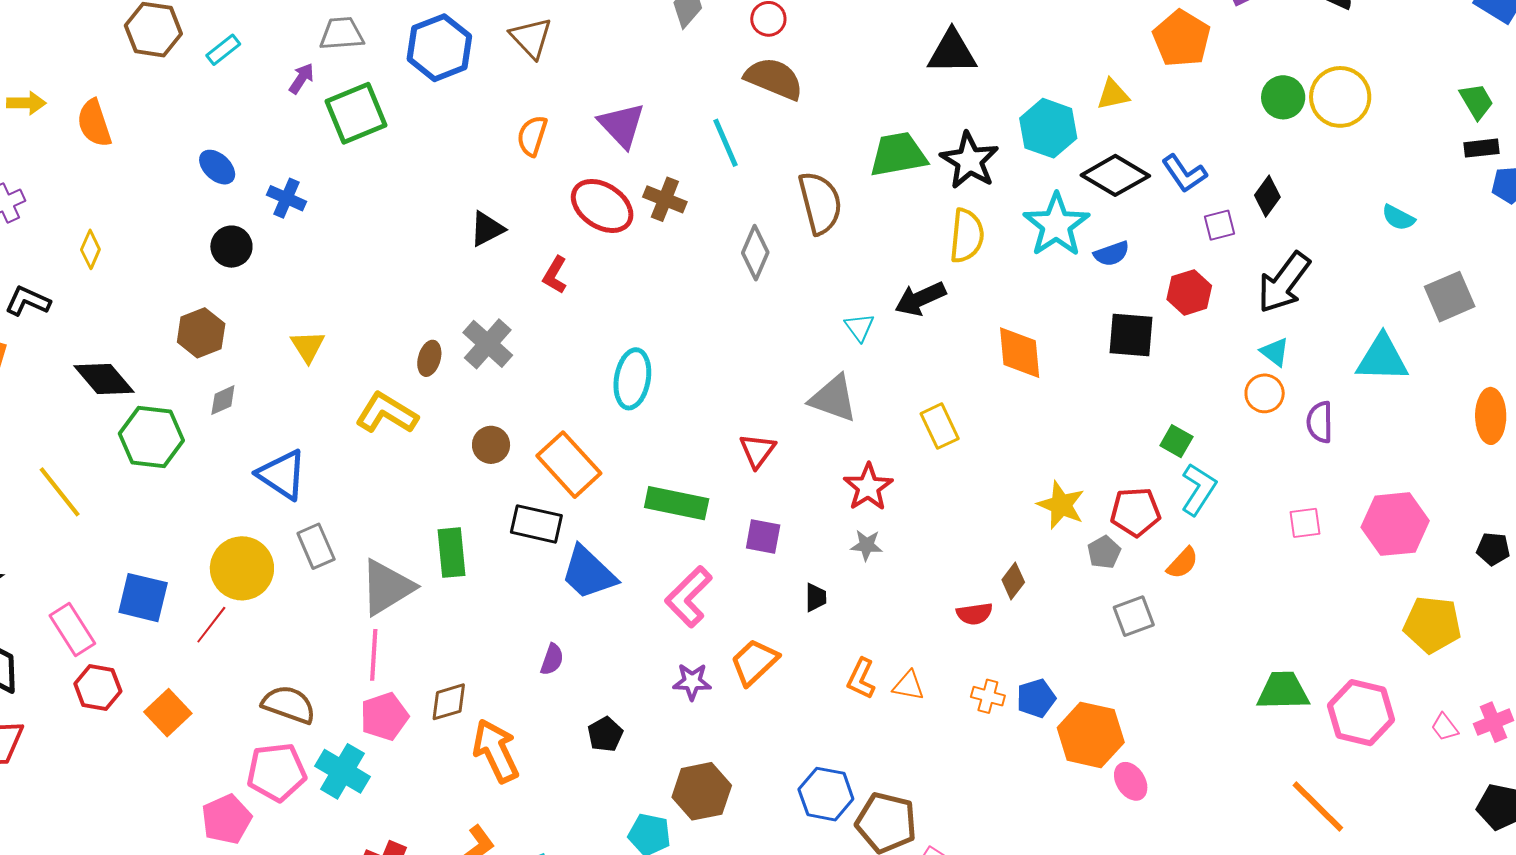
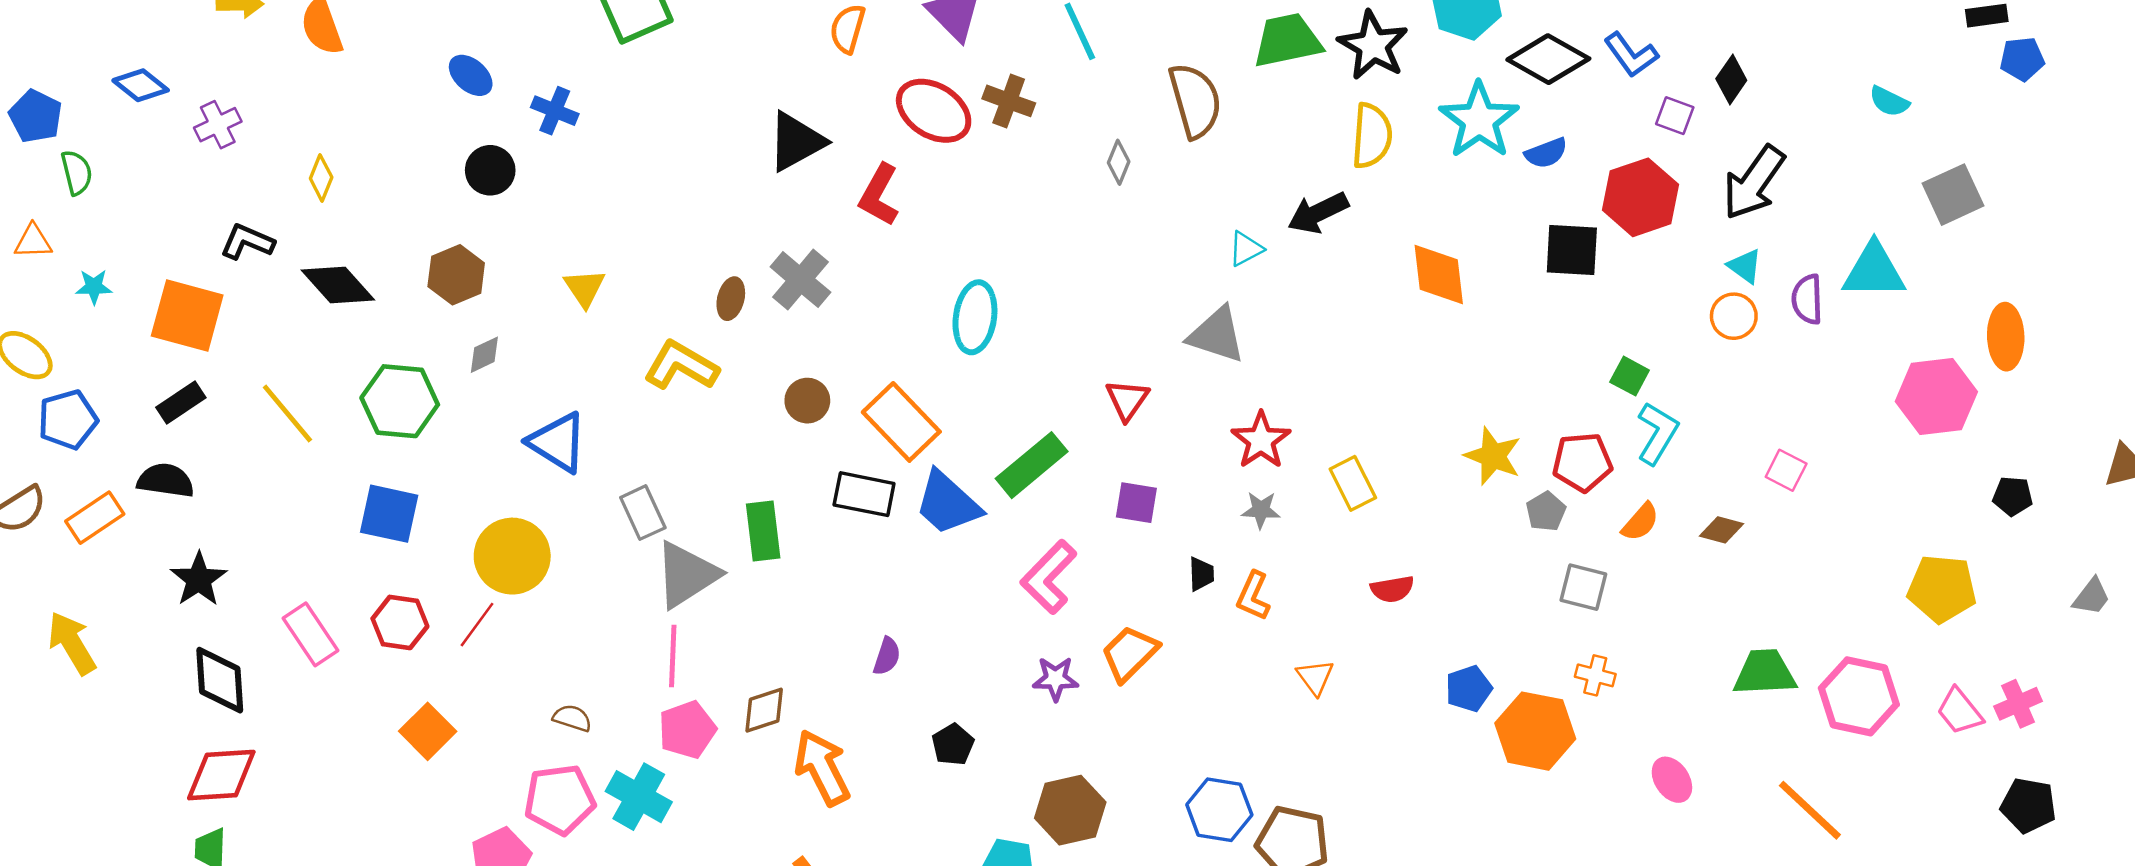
purple square: (1219, 225) -> (1675, 116), turned 36
black triangle: (487, 229) -> (796, 142), size x1.4
gray diamond: (755, 253) -> (1119, 162), size x0.7
red L-shape: (555, 275) -> (879, 195), size x1.4
red hexagon: (1189, 292) -> (1640, 197), size x1.4
cyan triangle: (859, 327) -> (1246, 249), turned 40
black diamond: (104, 379) -> (338, 285), moved
purple semicircle: (1320, 422) -> (1807, 299), moved
yellow rectangle: (940, 426) -> (1353, 483), moved
yellow line: (60, 492) -> (287, 413), moved
green rectangle: (677, 503) -> (1032, 465), turned -50
pink square: (1305, 523) -> (1786, 470), turned 36
pink hexagon: (1395, 524) -> (1936, 397), moved
gray rectangle: (316, 546) -> (643, 513), moved
blue trapezoid: (588, 573) -> (948, 503), moved
brown diamond: (1013, 581) -> (1722, 530), moved, turned 69
blue square: (143, 598) -> (389, 514), moved
gray square: (1134, 616) -> (1583, 587), turned 36
orange L-shape: (861, 679) -> (1253, 596), moved
orange triangle: (908, 686) -> (1315, 677), turned 44
red hexagon: (98, 688) -> (400, 622), moved
orange cross: (988, 696) -> (1595, 675), moved
brown semicircle: (289, 705) -> (572, 718), size x0.6
pink trapezoid: (1445, 727) -> (1960, 711), size x1.4
pink ellipse: (1131, 781) -> (1672, 780), moved

